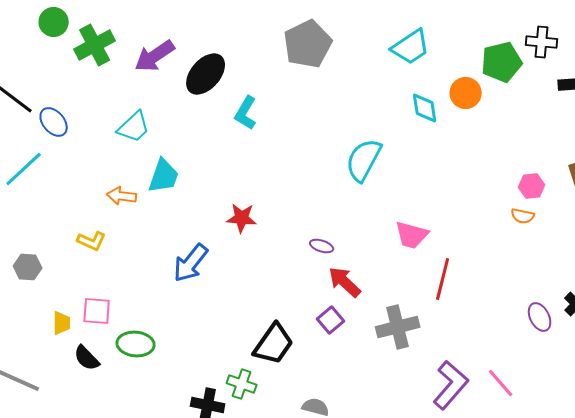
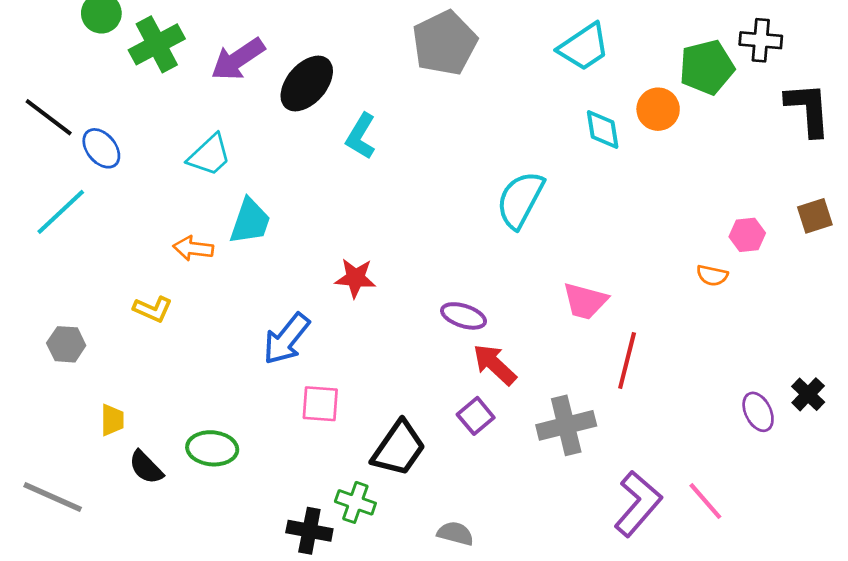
orange semicircle: (523, 216) -> (712, 275), moved
purple ellipse: (322, 246) -> (463, 316), size x1.4
pink square: (97, 311) -> (320, 404), moved

